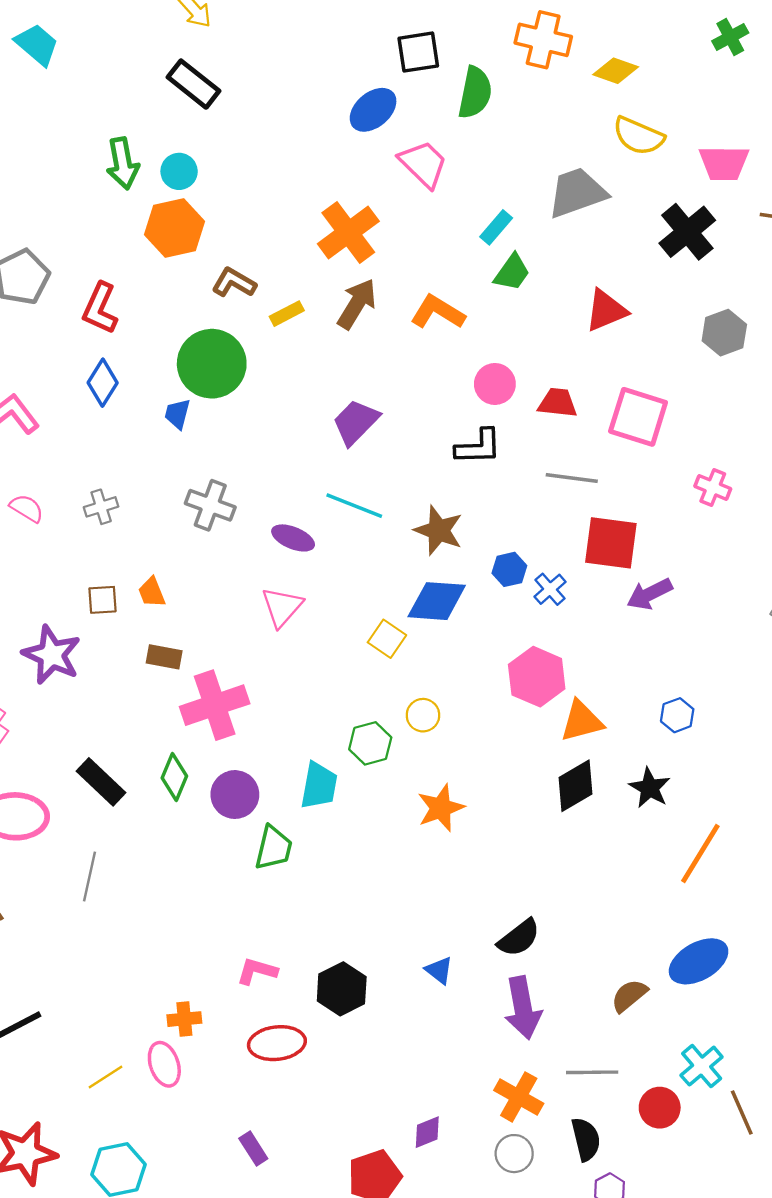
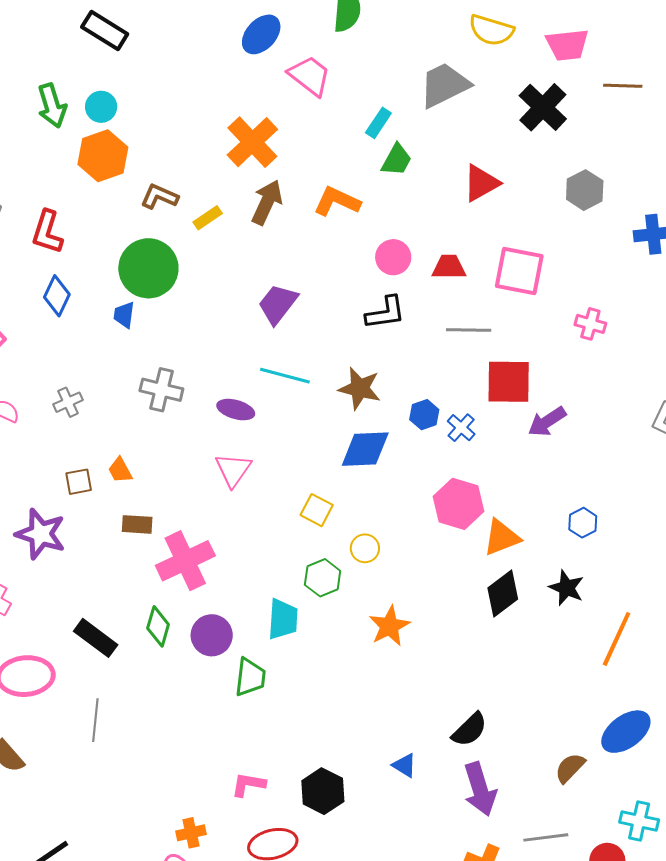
yellow square: (387, 639) -> (317, 510), moved
cyan cross: (702, 1066) -> (639, 821), turned -30

